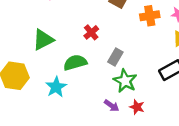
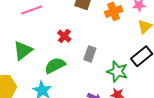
green star: (125, 81) -> (117, 71), moved

